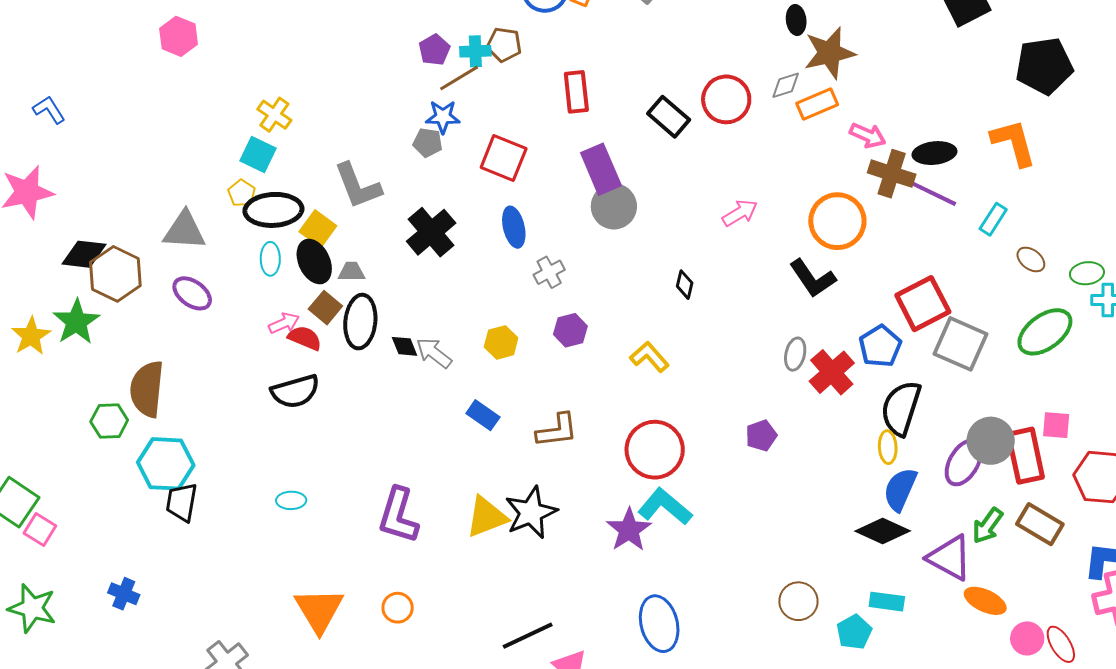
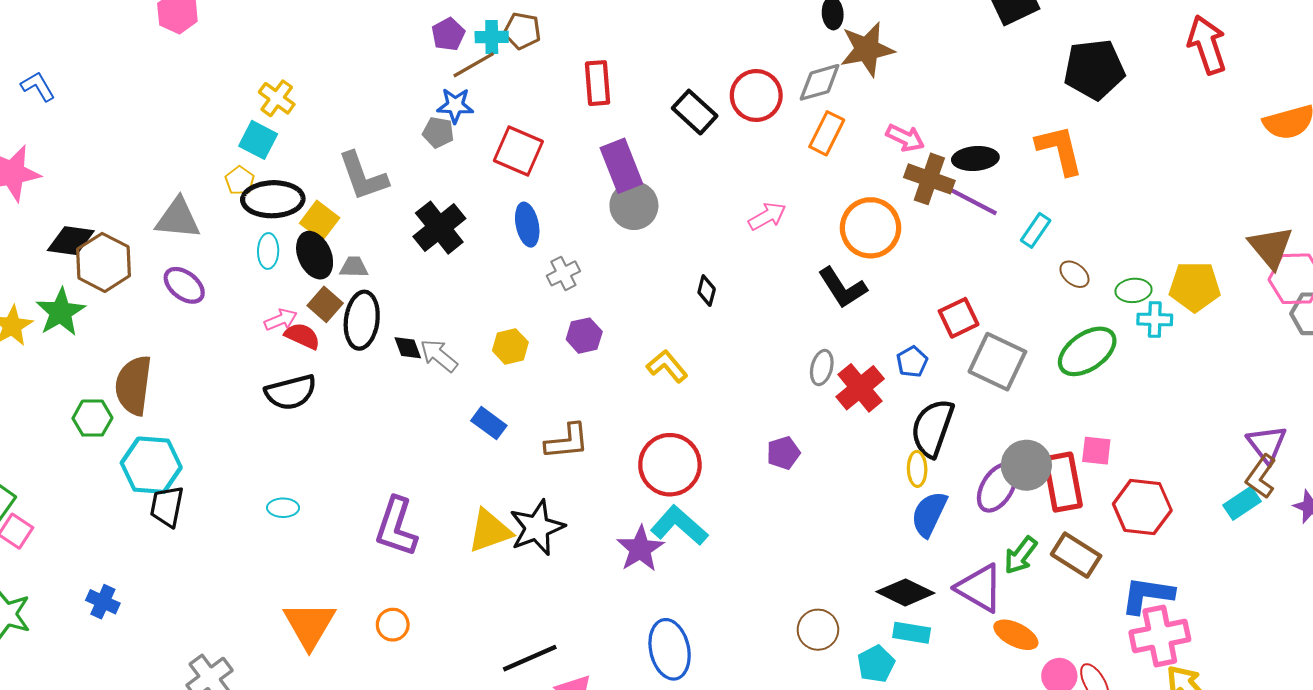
gray diamond: (786, 85) -> (820, 82), size x1.4
orange rectangle: (817, 104) -> (827, 133), moved, turned -42
red square: (923, 304) -> (959, 318), size x0.7
blue pentagon: (880, 346) -> (912, 362), size x0.7
black diamond: (883, 531) -> (905, 592), moved

